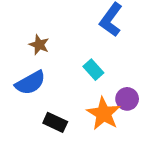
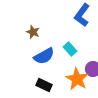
blue semicircle: (30, 83) -> (44, 56), moved

